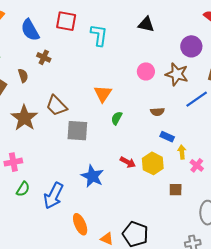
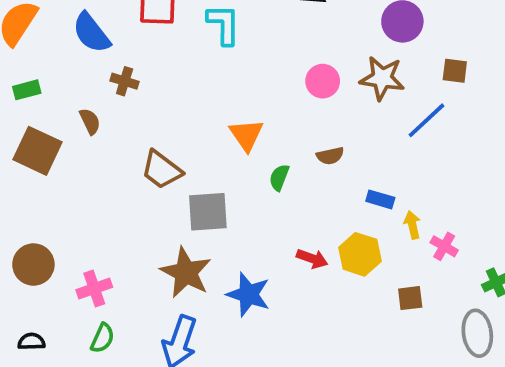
brown semicircle: (157, 112) -> (330, 156), moved
brown star: (24, 118) -> (186, 272), moved
green semicircle: (23, 189) -> (102, 338), moved

